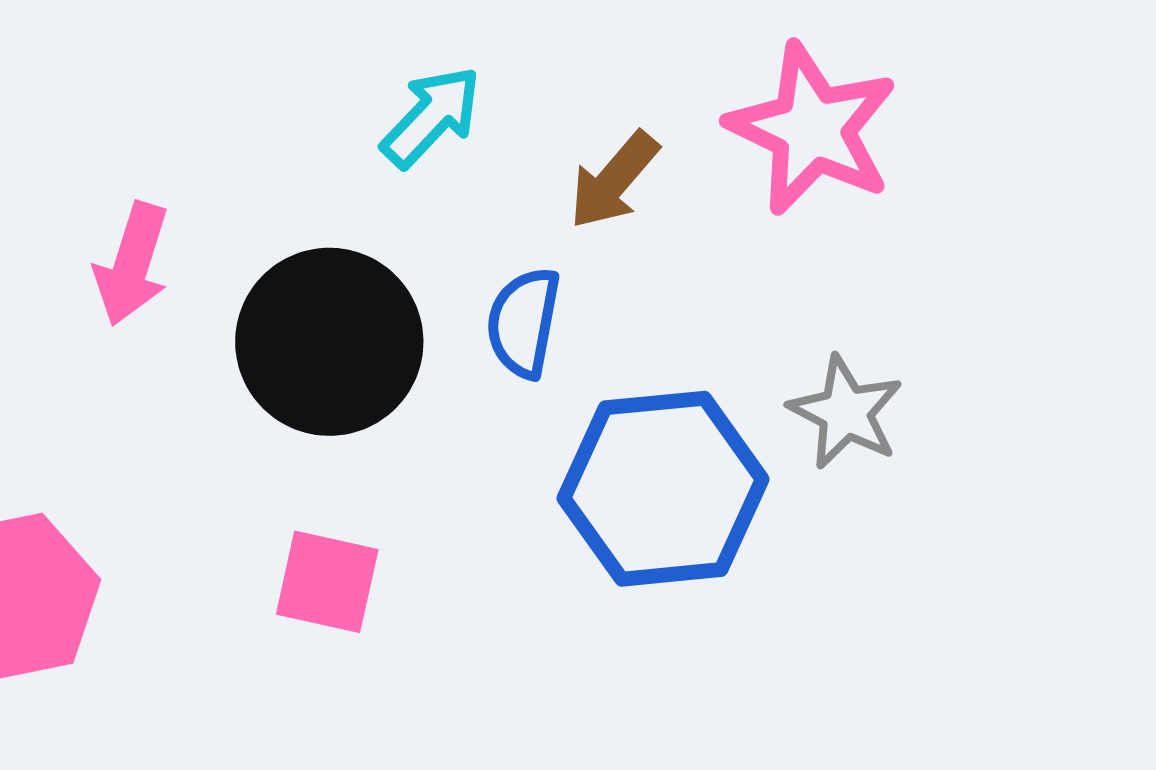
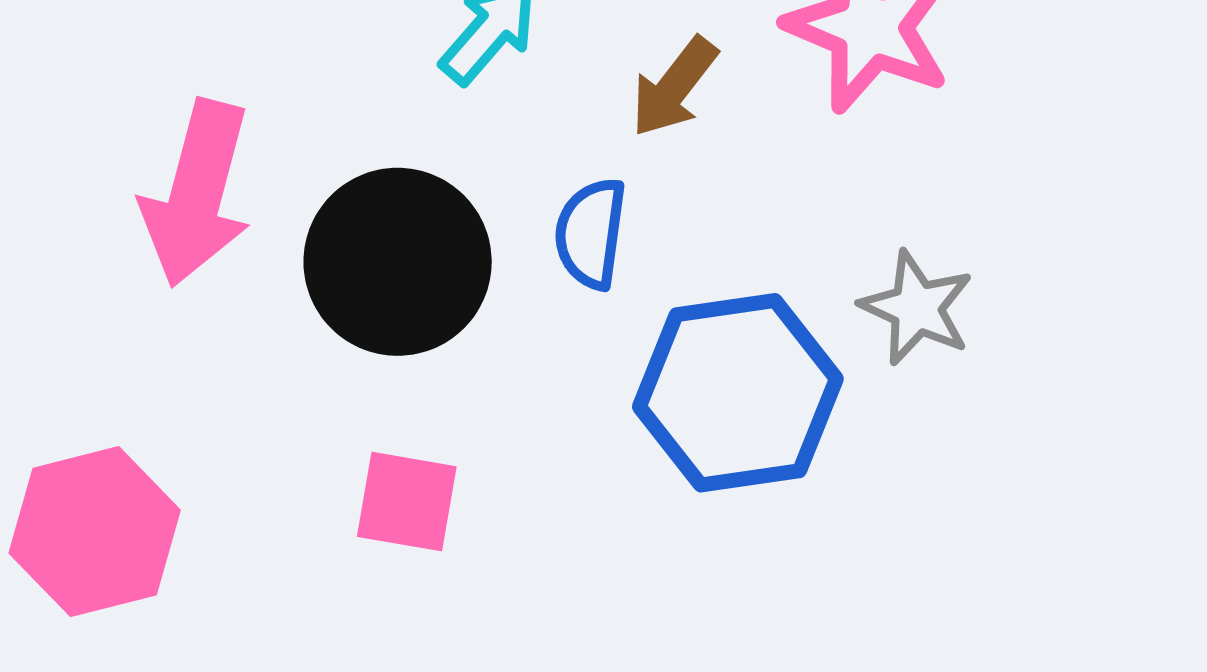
pink arrow: (132, 264) -> (197, 193), size x1.5

